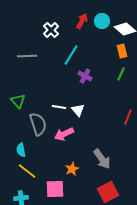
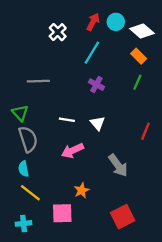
orange rectangle: (122, 51) -> (139, 56), turned -32
cyan line: (71, 55) -> (92, 53), moved
gray line: (27, 56) -> (38, 81), moved
white triangle: (78, 110) -> (98, 123), moved
gray semicircle: (38, 124) -> (28, 139), moved
gray arrow: (102, 159) -> (118, 165), moved

